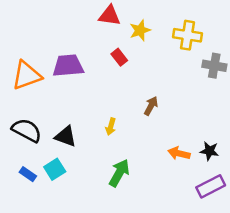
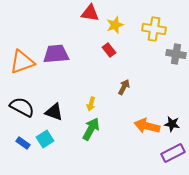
red rectangle: (119, 57) -> (109, 50), moved
orange arrow: (179, 153) -> (147, 126), size x1.4
green arrow: (119, 173) -> (91, 129), moved

